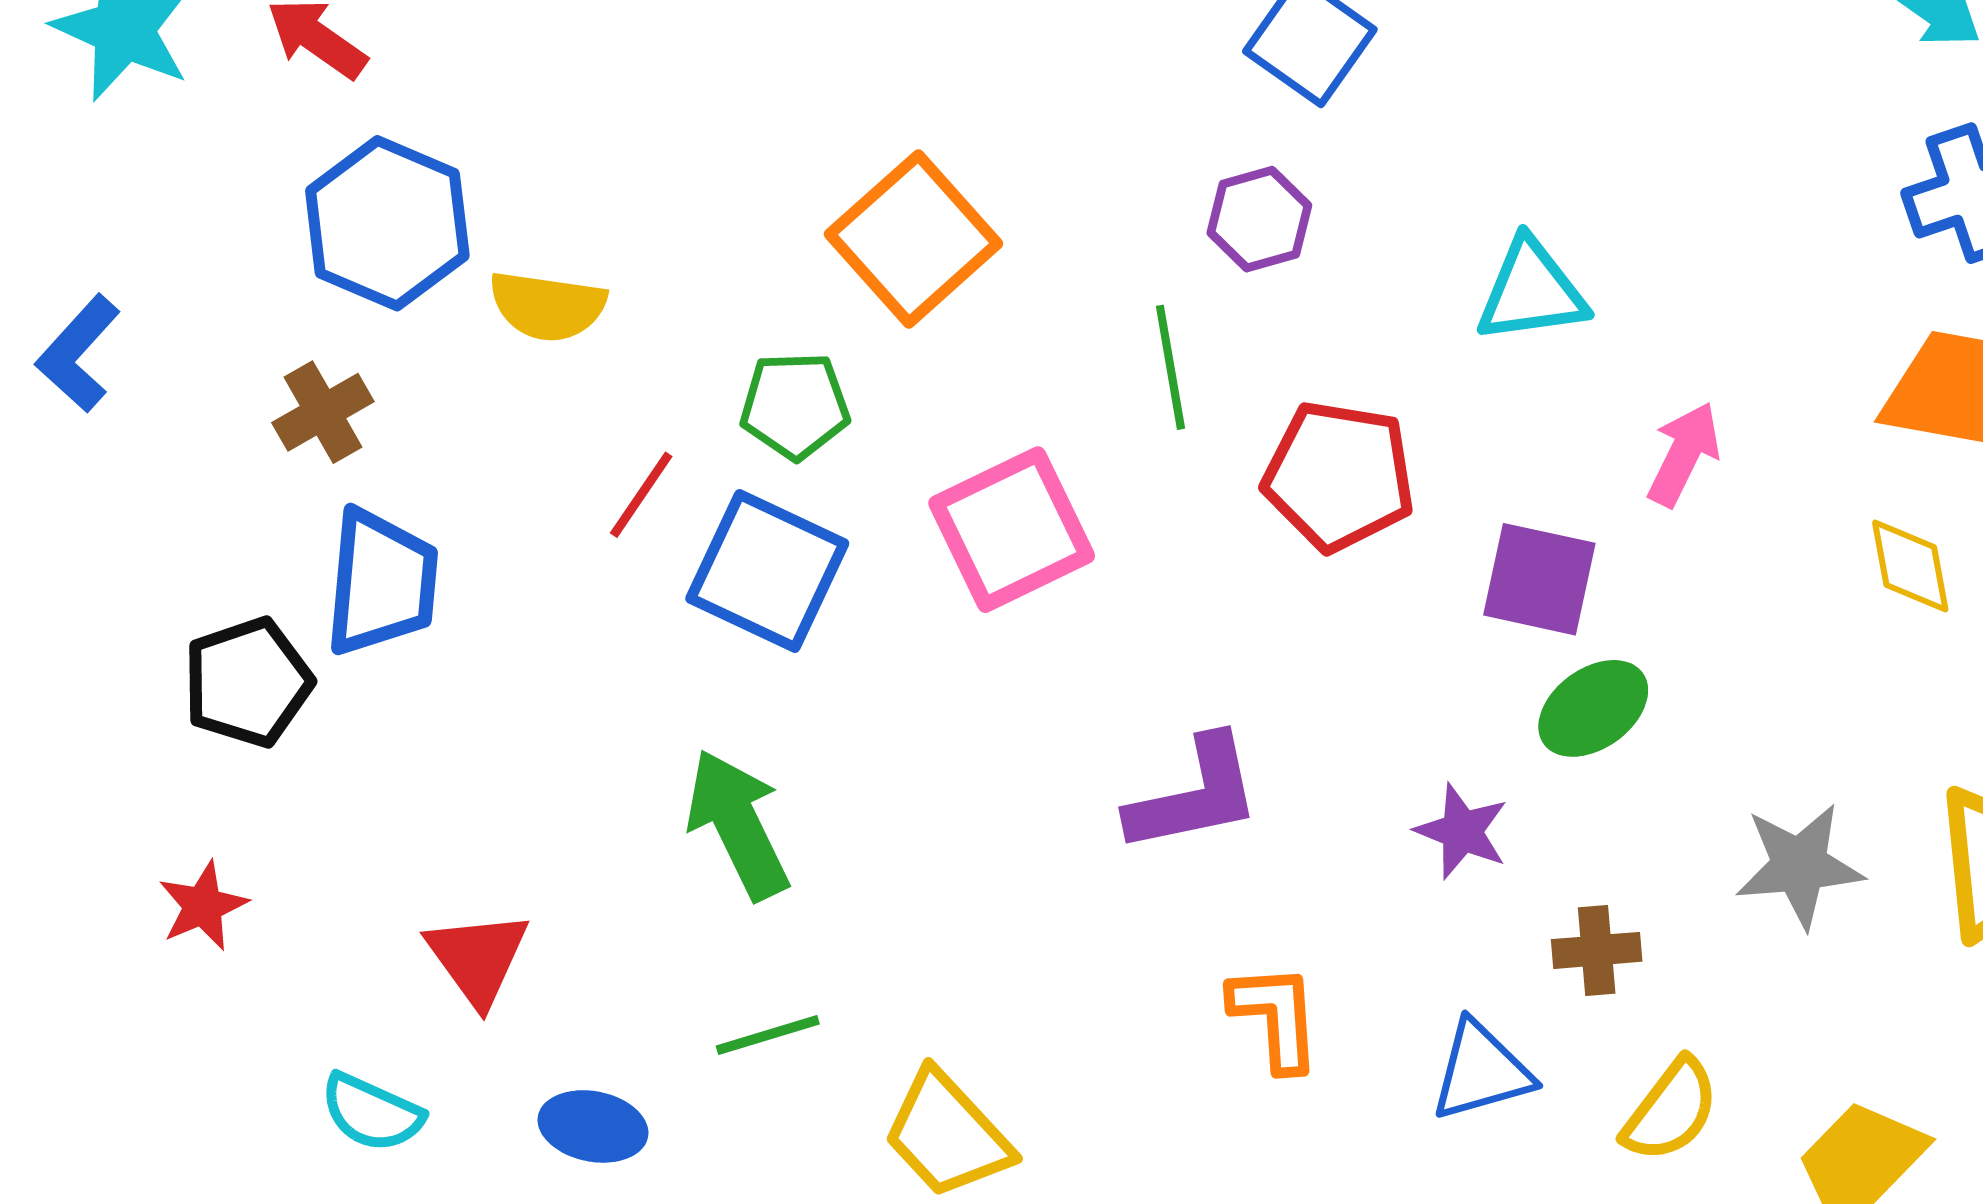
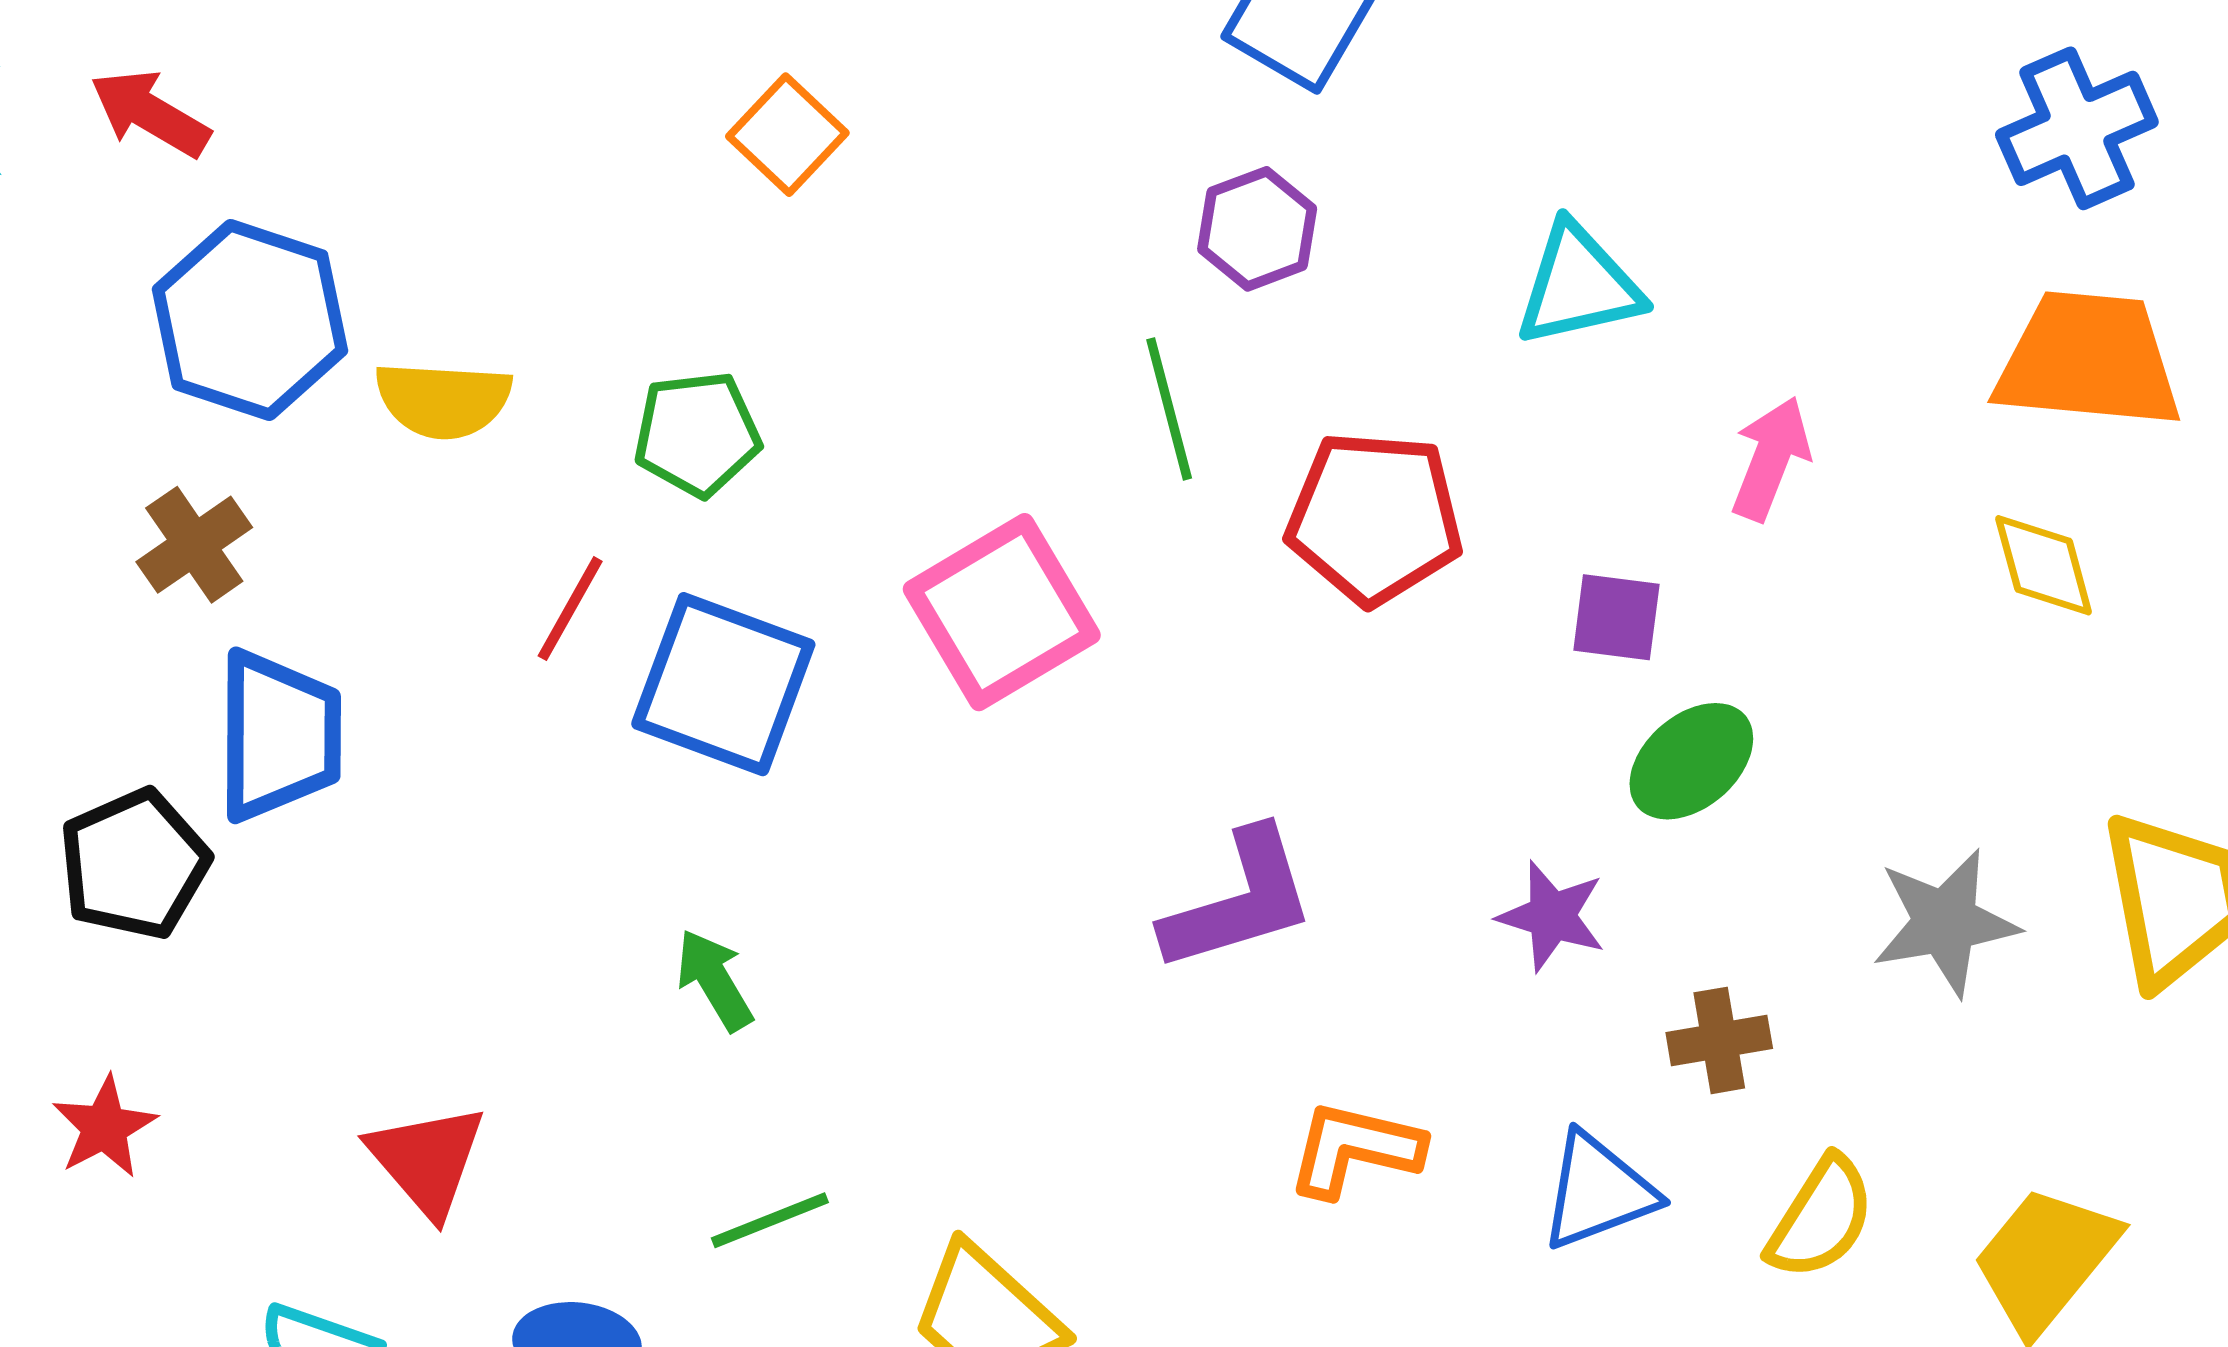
orange square: (914, 239) -> (787, 135), moved, size x0.6
green pentagon: (795, 406) -> (697, 434), moved
purple square: (1539, 579) -> (1616, 617), size x0.7
green arrow: (738, 824) -> (714, 980), size x0.6
orange L-shape: (1276, 1017) -> (1355, 1149), turned -68

